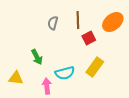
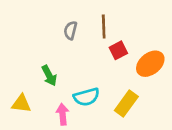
orange ellipse: (113, 22) -> (150, 64), moved
yellow rectangle: (95, 67) -> (126, 104), moved

